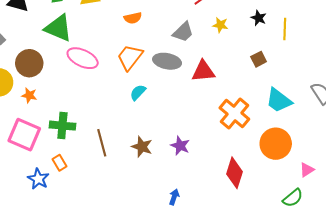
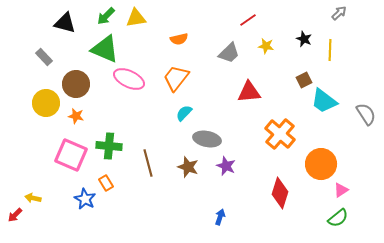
gray ellipse: (167, 61) -> (207, 139), moved
cyan trapezoid: (279, 100) -> (324, 101), moved
pink triangle: (307, 170) -> (341, 190), moved

